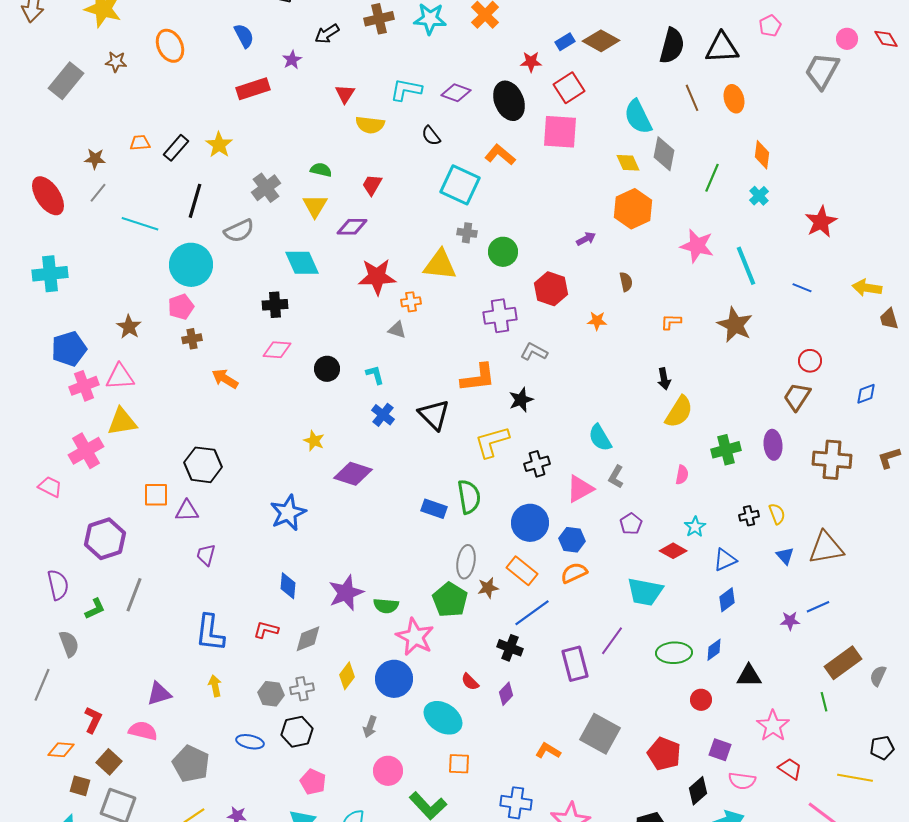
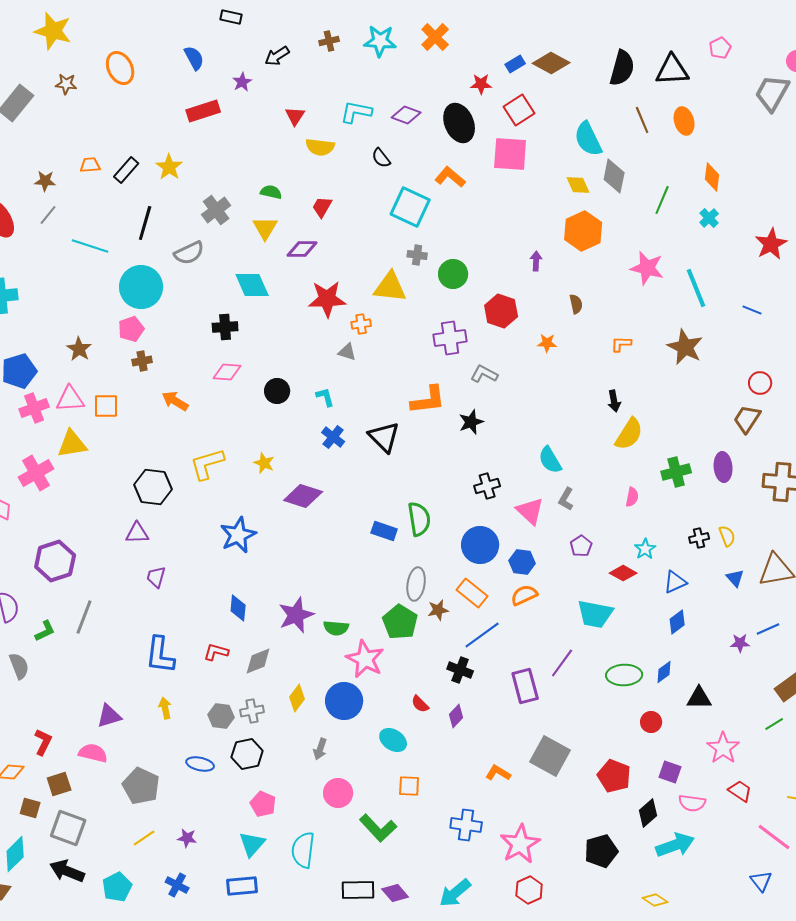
brown cross: (379, 19) -> (329, 41), size x0.7
purple arrow: (586, 239) -> (536, 261), turned -60
yellow L-shape: (492, 442) -> (207, 464), moved
pink triangle: (580, 489) -> (530, 511), turned -48
orange square: (156, 495) -> (106, 406), moved
green line: (824, 702) -> (774, 724), turned 72
cyan ellipse: (443, 718) -> (393, 740), size x0.7
brown square: (109, 762) -> (59, 784), turned 30

